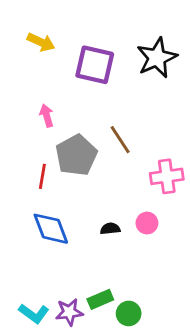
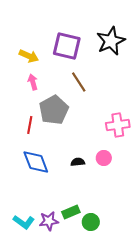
yellow arrow: (41, 42) -> (29, 56), moved
brown line: (120, 140) -> (79, 82), moved

